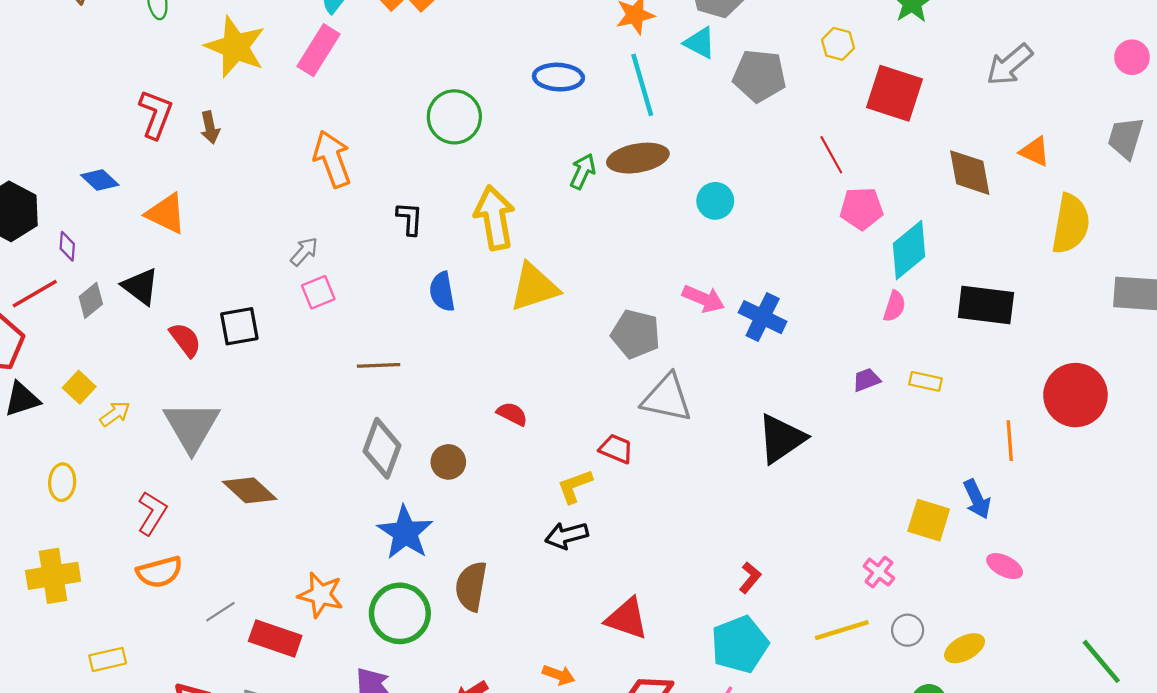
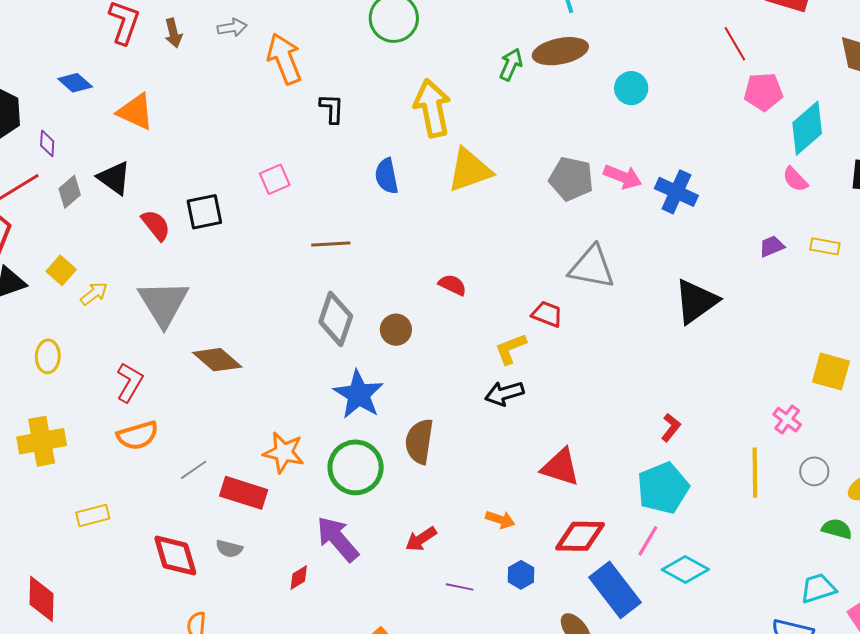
black L-shape: (410, 219) -> (332, 109), moved
gray arrow: (304, 252) -> (232, 28), moved, turned 40
pink semicircle: (894, 306) -> (795, 179), turned 120
gray pentagon: (636, 334) -> (571, 179), moved
yellow line: (842, 630) -> (755, 473), turned -72

